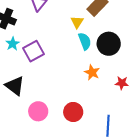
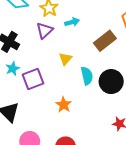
yellow triangle: (77, 22) -> (65, 59), moved
orange star: (92, 72) -> (64, 105), moved

